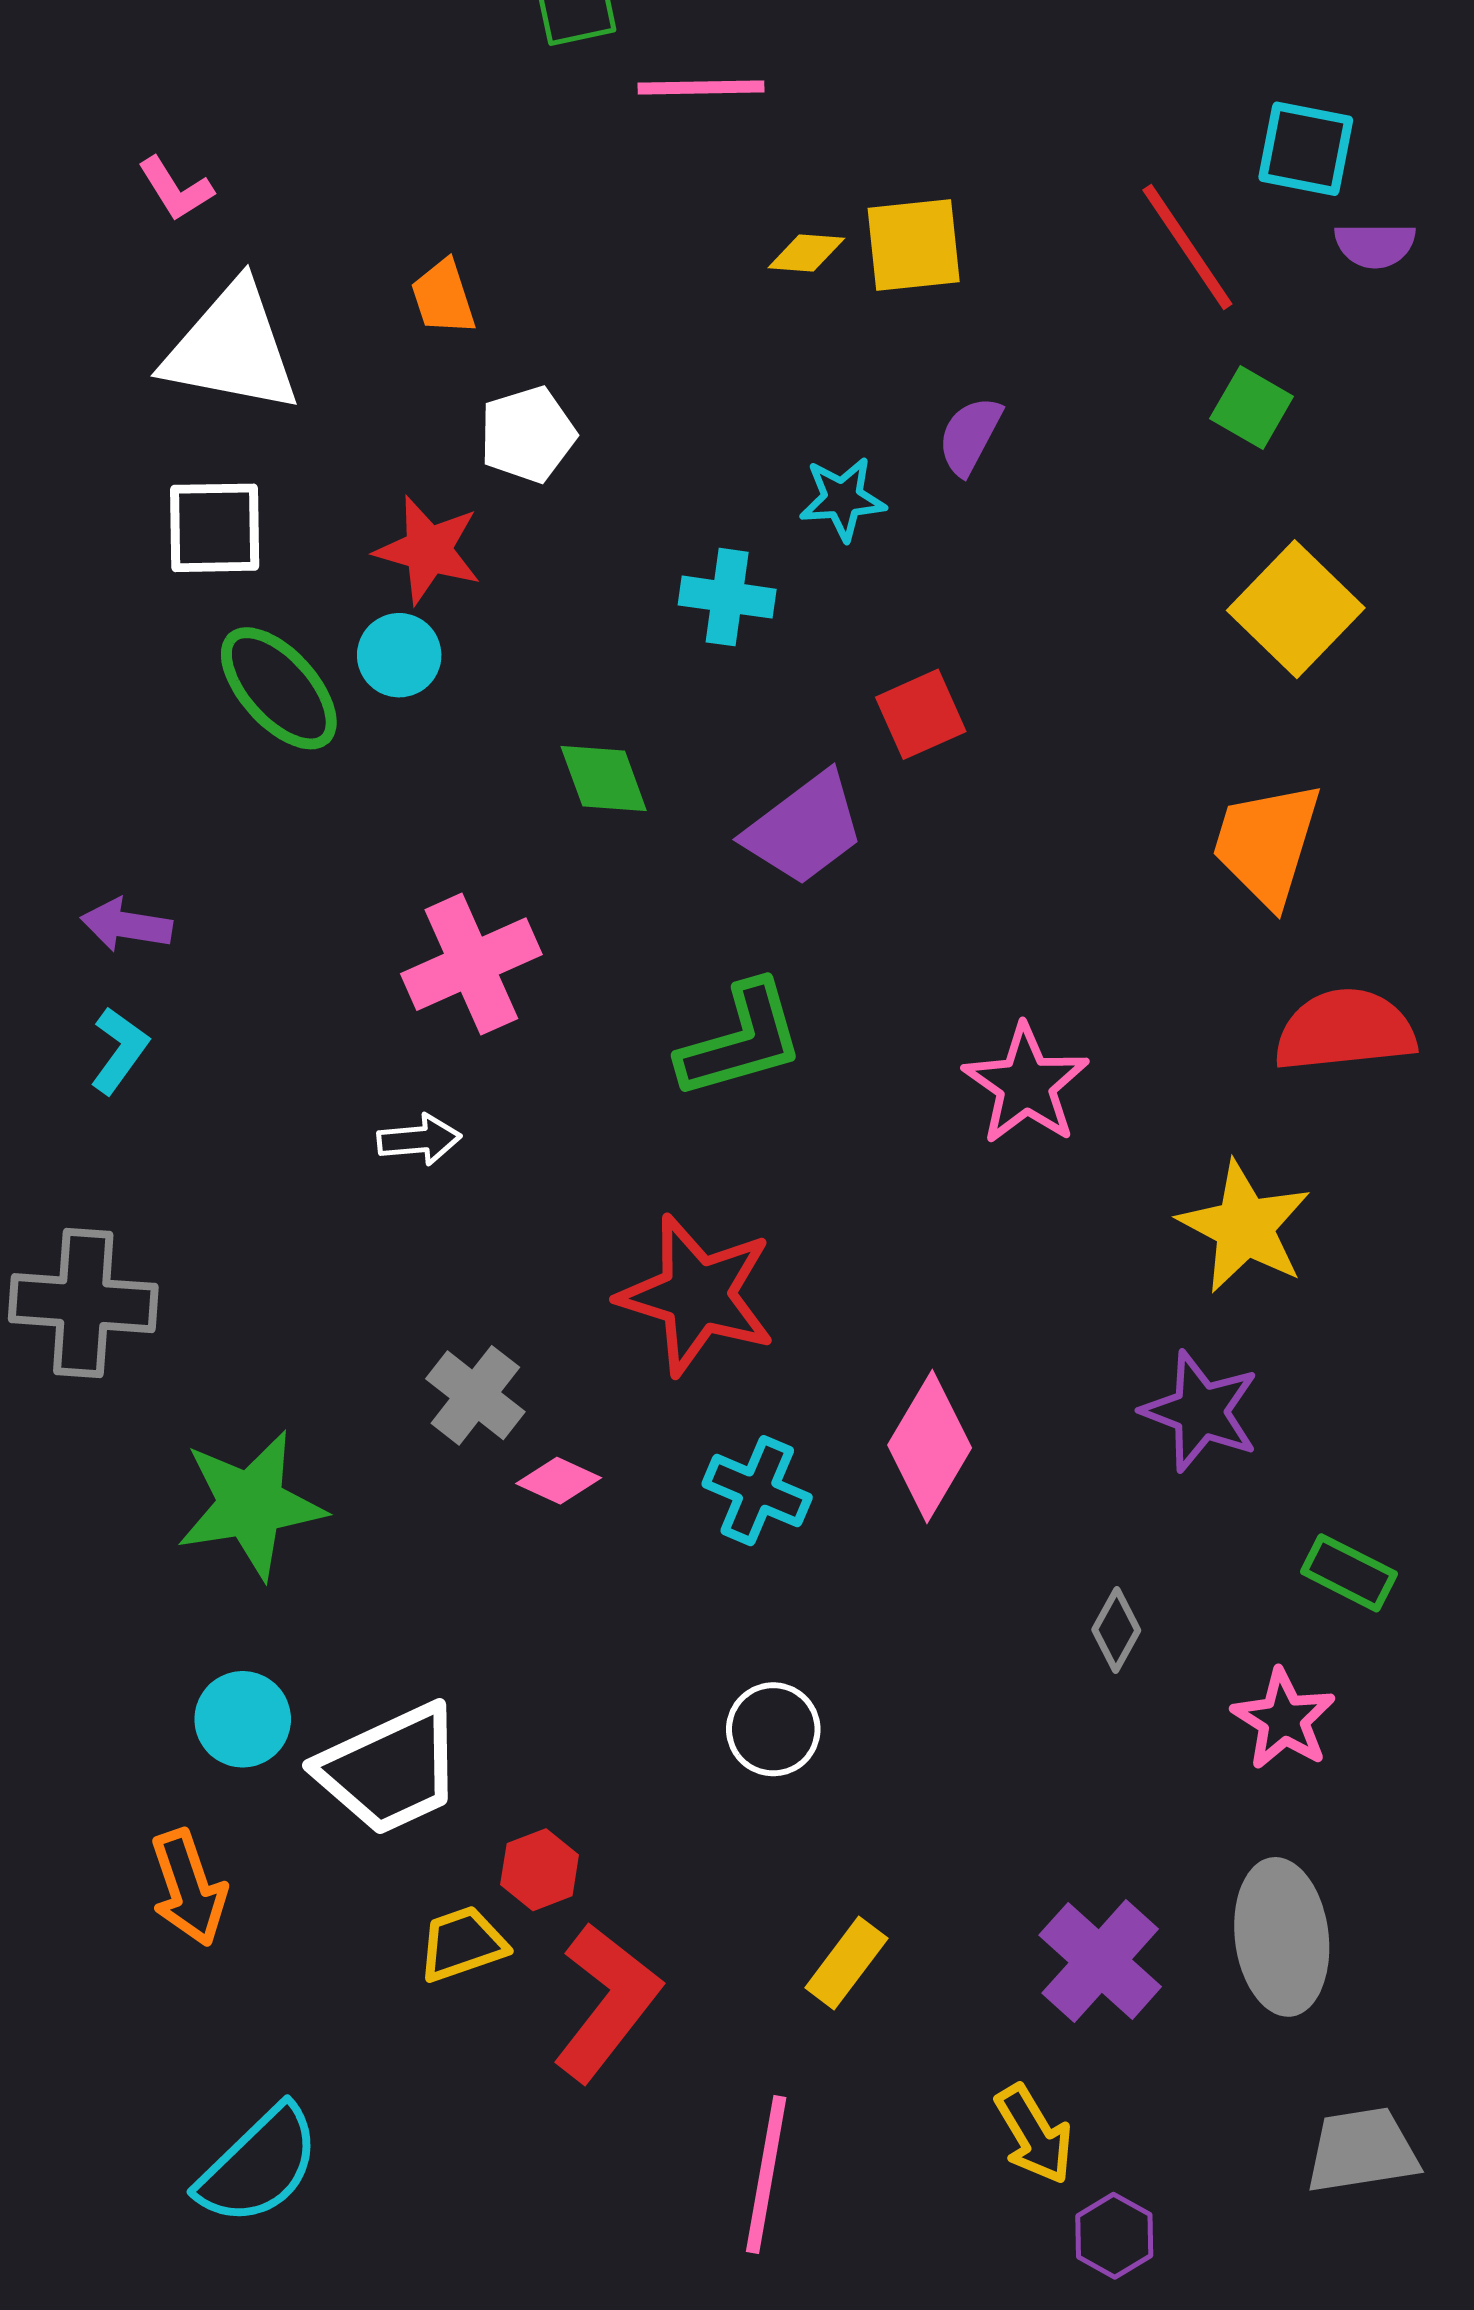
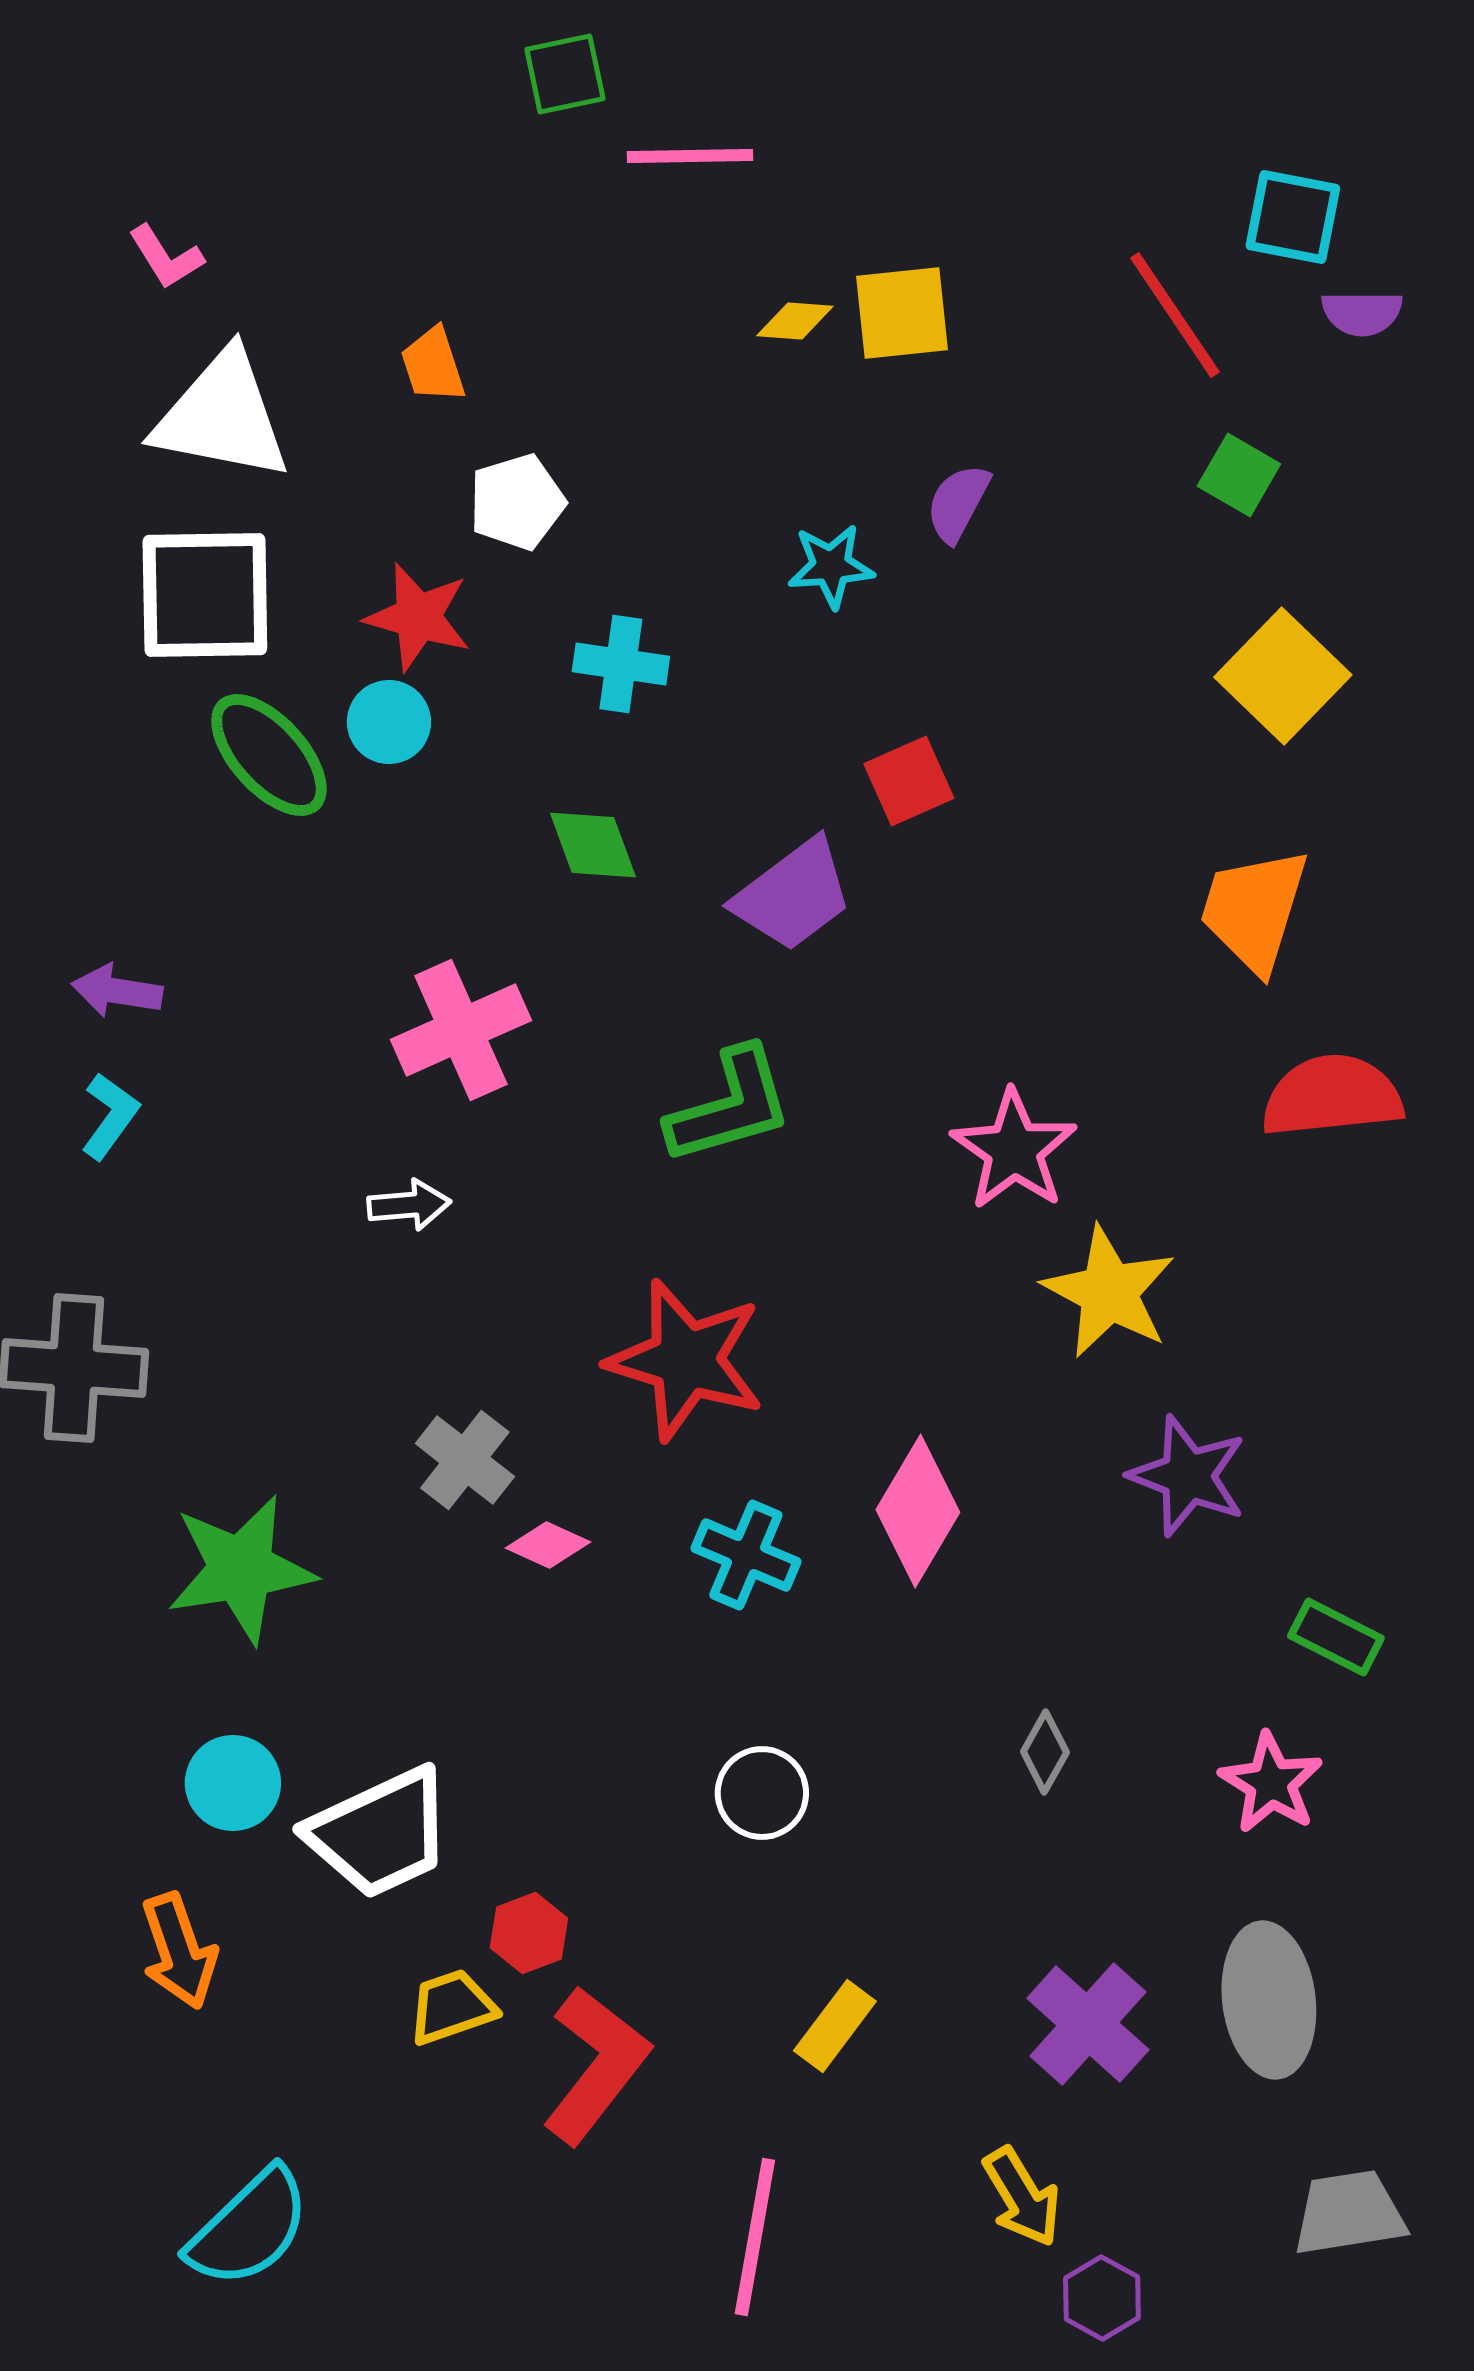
white square: (215, 528) -> (205, 595), size x1.4
cyan cross: (727, 597) -> (621, 664), moved
yellow star: (1245, 1227) -> (1109, 1292), moved
gray diamond: (1116, 1630) -> (1045, 1752), moved

